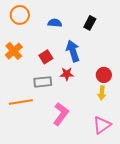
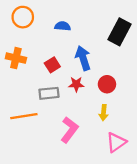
black rectangle: (90, 23) -> (119, 32), moved, size x1.6
orange cross: (14, 51) -> (16, 58), turned -36
red circle: (104, 75) -> (107, 84), moved
yellow arrow: (102, 93) -> (104, 113), moved

